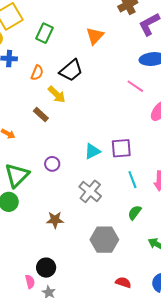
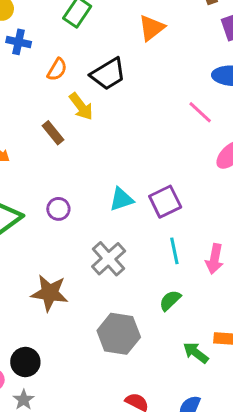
purple square: (121, 148) -> (165, 202), turned -30
brown star: (55, 220) -> (50, 293), size x1.4

